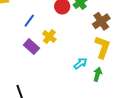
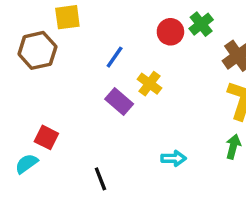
cyan arrow: (80, 63) -> (174, 158), moved, turned 40

